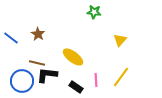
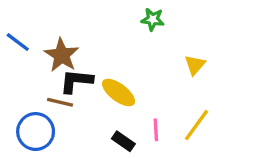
brown star: (38, 34) -> (62, 55), size x1.5
blue line: (11, 38) -> (18, 42), moved
black L-shape: (47, 75) -> (76, 81), moved

